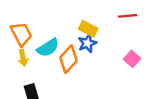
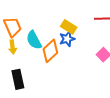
cyan semicircle: (48, 48) -> (34, 40), turned 90

